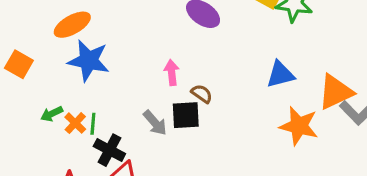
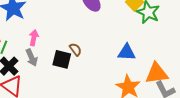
pink arrow: (172, 73) -> (34, 38), moved
gray arrow: (155, 123) -> (32, 58), moved

